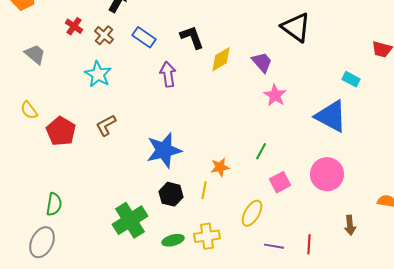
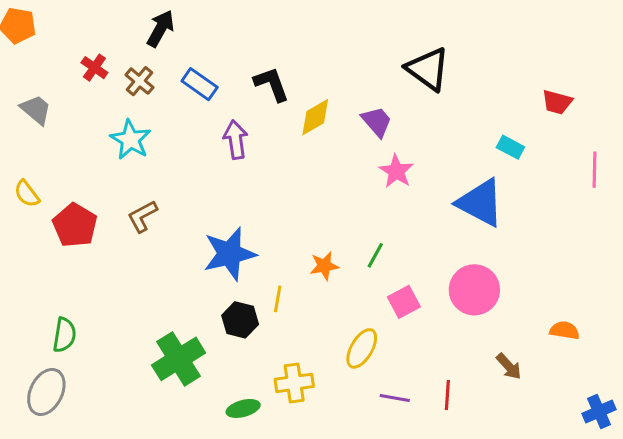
orange star: (220, 167) -> (324, 266), moved
yellow line: (204, 190) -> (278, 299), moved
brown arrow: (350, 225) -> (509, 366), turned -36
green ellipse: (173, 240) -> (243, 408), moved

